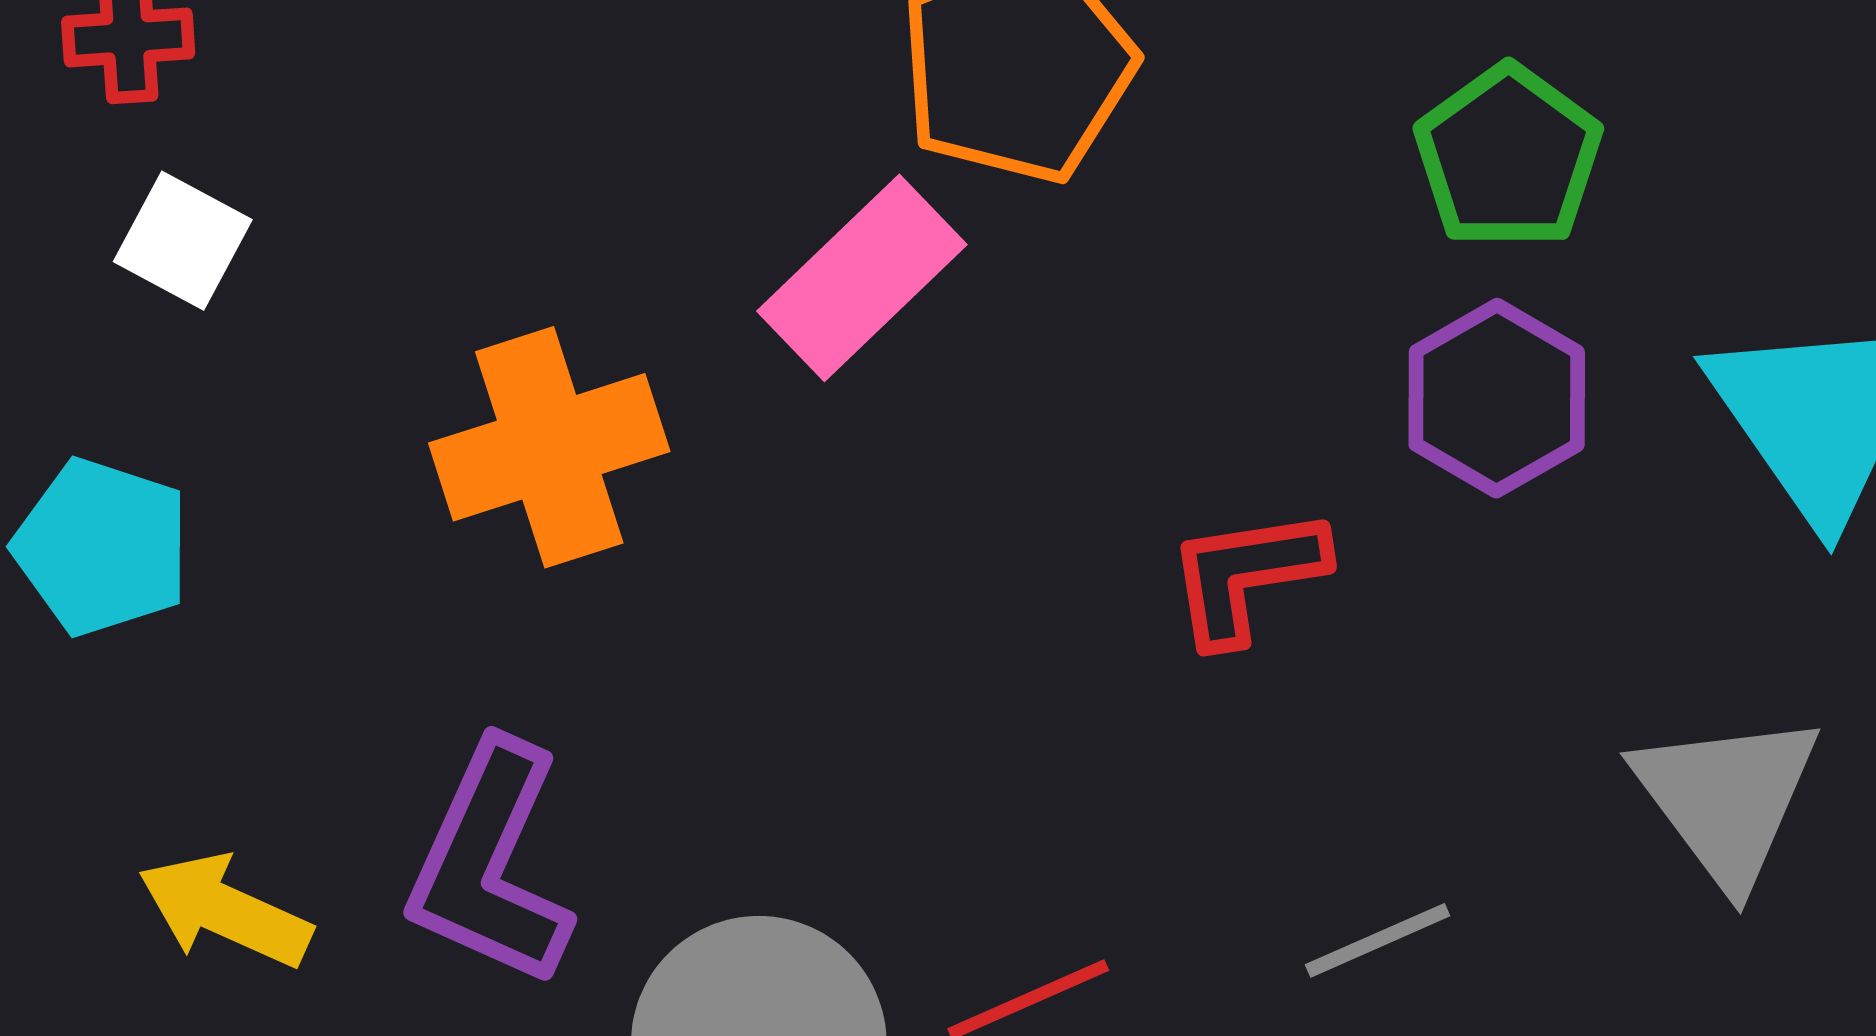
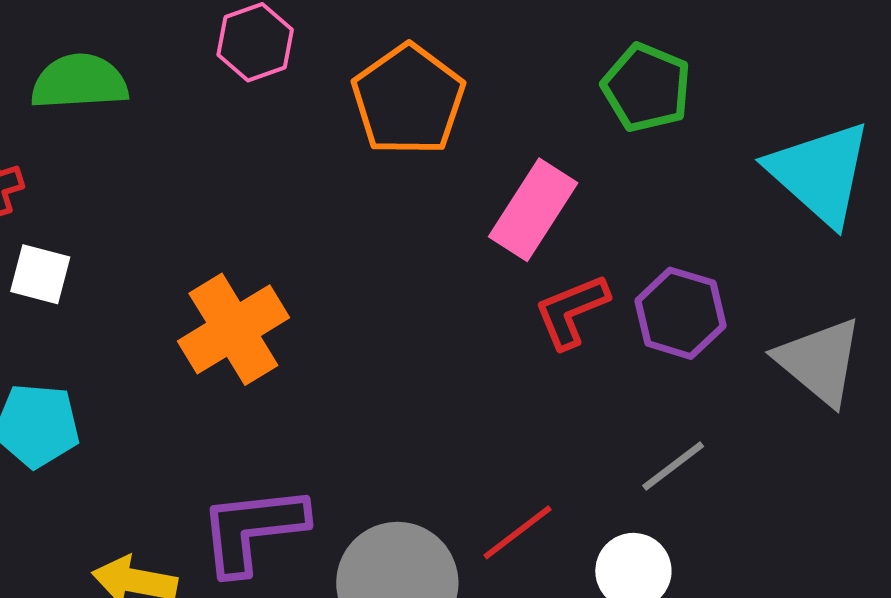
pink rectangle: (862, 278) -> (533, 210), moved
purple hexagon: (1497, 398) -> (680, 313), moved
purple L-shape: (490, 864) -> (253, 529), turned 73

